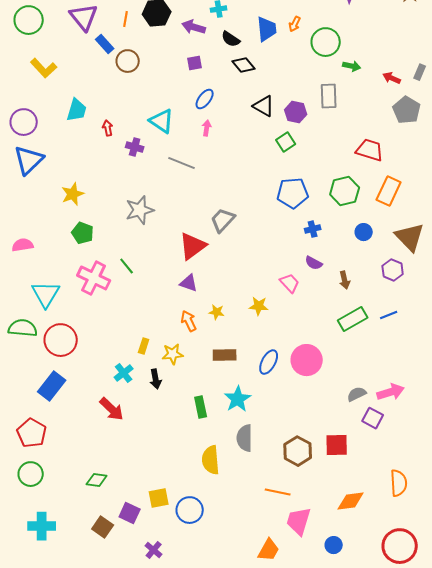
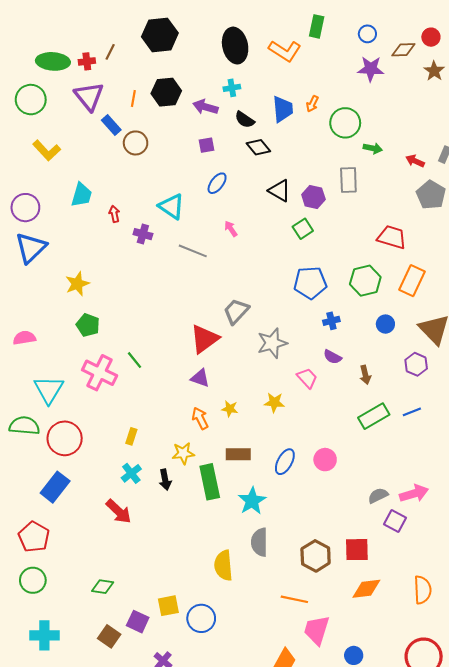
pink arrow: (207, 128) -> (231, 229), moved, turned -42
gray star: (140, 210) -> (272, 343), moved
yellow rectangle: (144, 346) -> (131, 436), moved
pink circle: (307, 360) -> (325, 460), size x0.7
green rectangle: (201, 407) -> (210, 482), moved, size x1.5
orange diamond: (351, 501) -> (366, 589), moved

